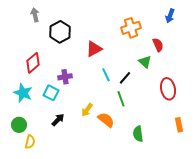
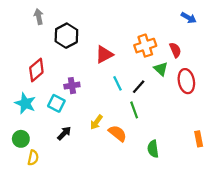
blue arrow: (170, 16) -> (189, 18), turned -80
orange cross: (131, 28) -> (145, 46), moved
red ellipse: (168, 89) -> (186, 81), moved

